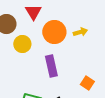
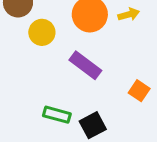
purple rectangle: (51, 66) -> (85, 65), turned -40

